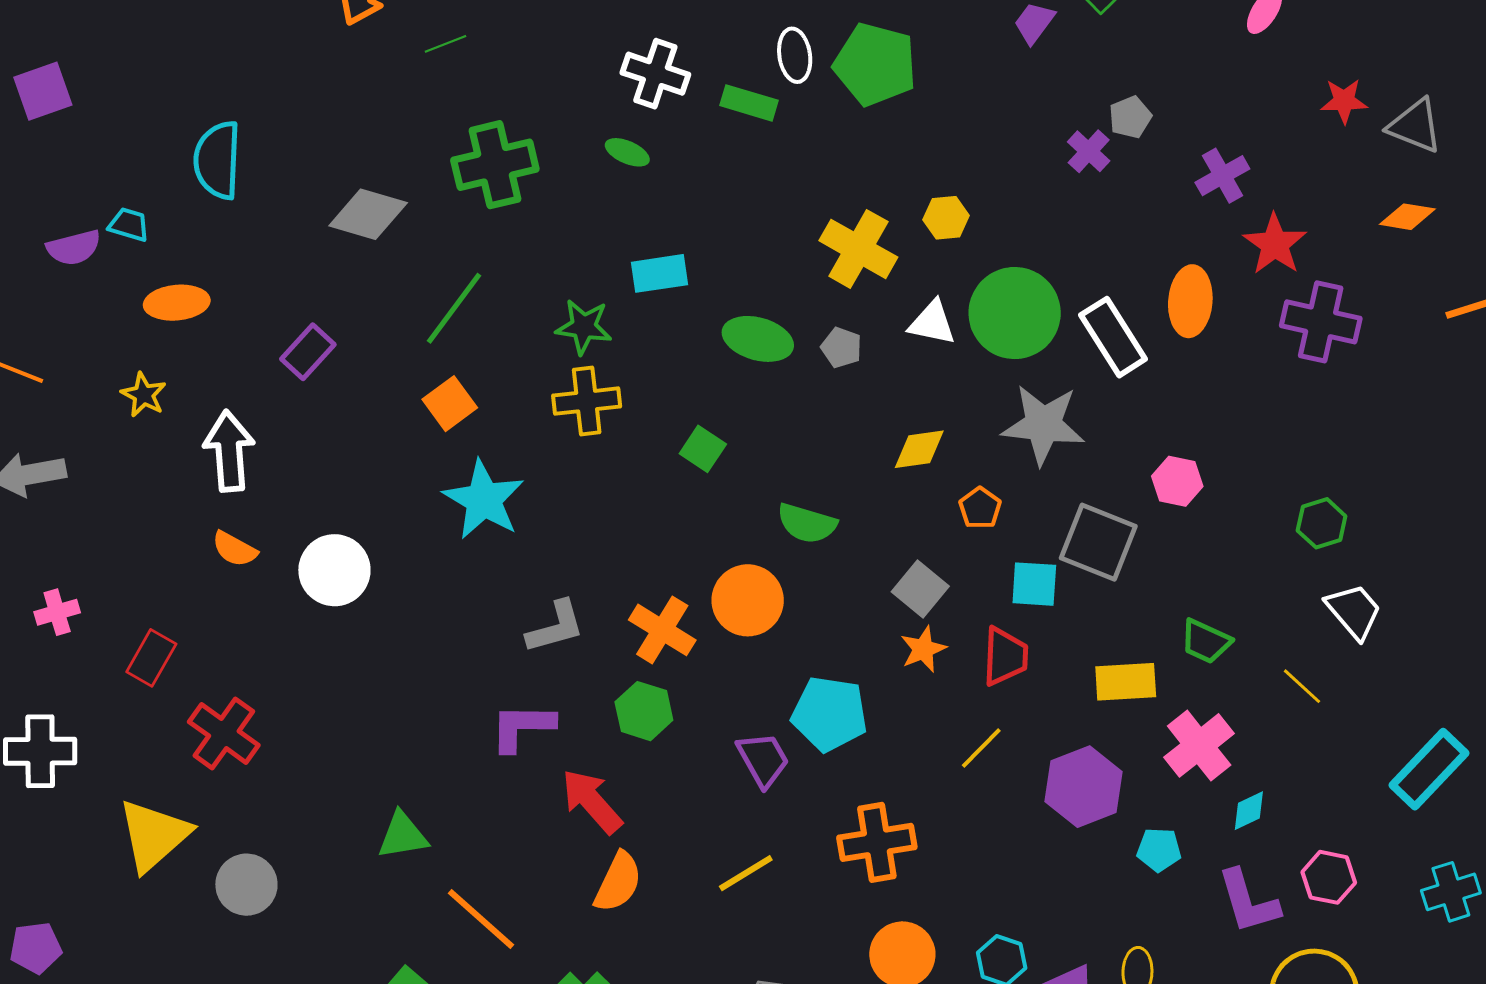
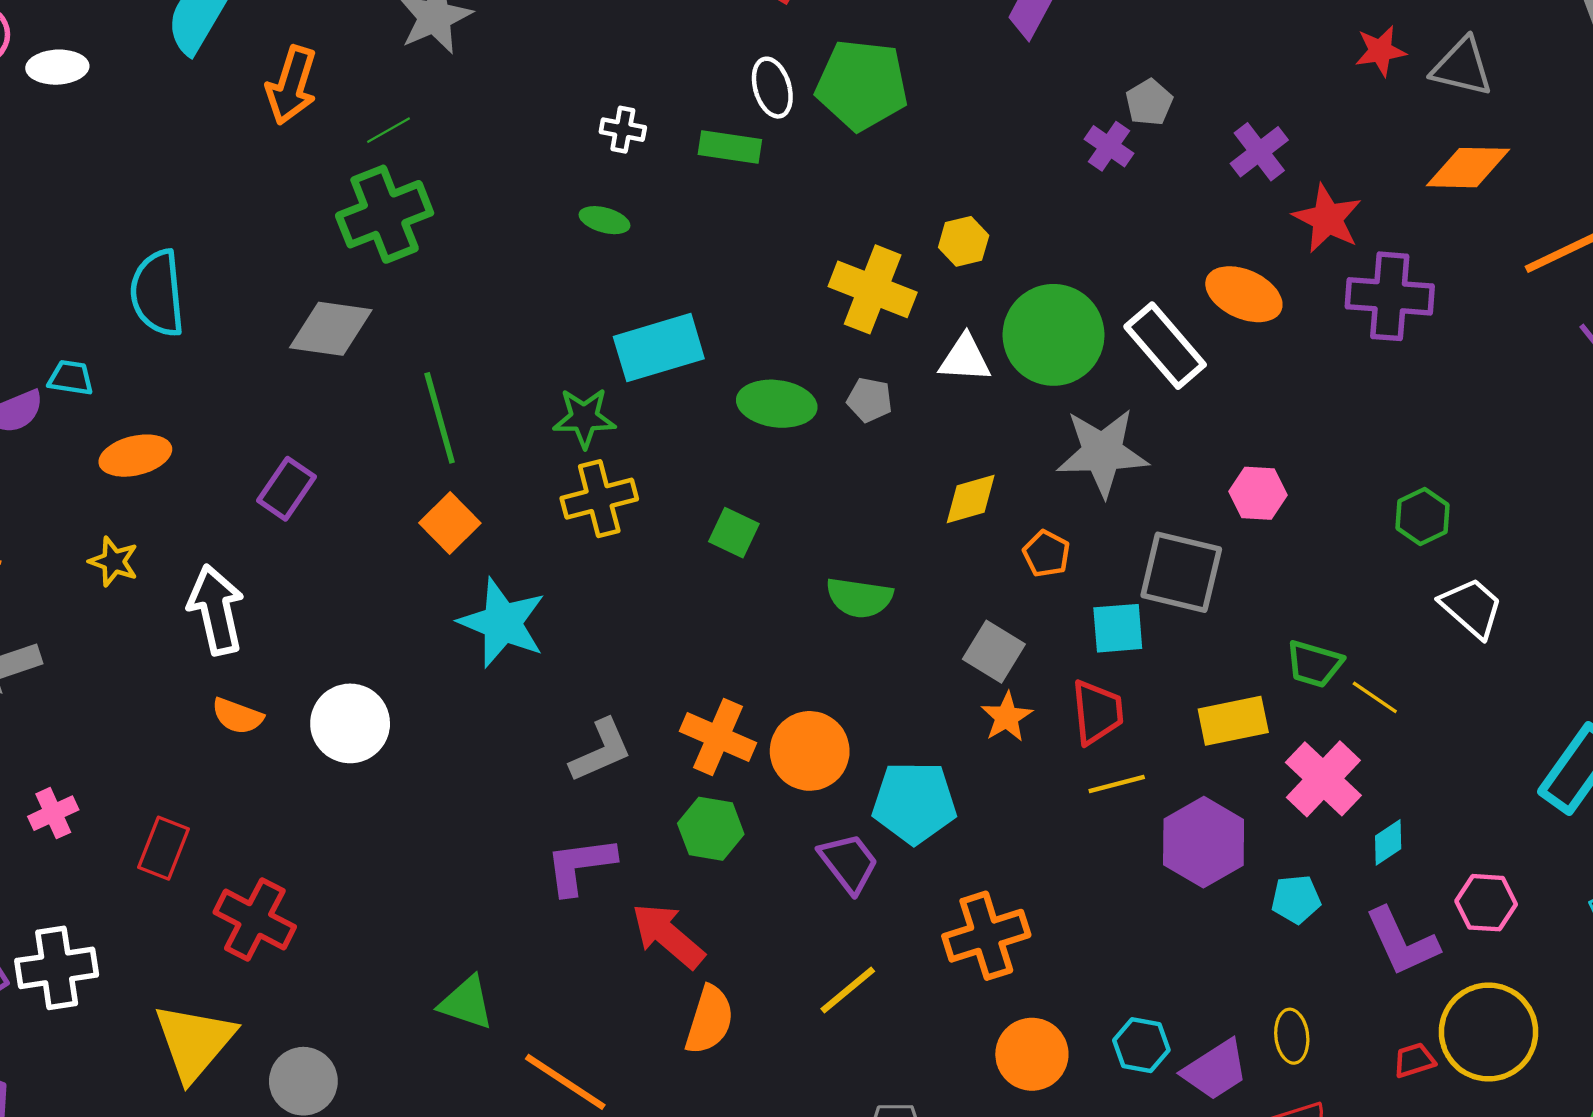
white cross: (655, 74) -> (623, 130), size x0.6
green cross: (495, 165) -> (385, 214), moved
orange diamond: (1407, 217) -> (1468, 168), size x1.4
cyan rectangle: (660, 273) -> (659, 348), size x1.4
orange ellipse: (1190, 301) -> (1244, 294), turned -62
green line: (454, 308) -> (440, 418), turned -44
orange circle: (748, 600) -> (810, 751), moved
yellow line: (1302, 686) -> (1375, 697), moved
yellow line: (981, 748) -> (1117, 784), moved, turned 39
green triangle: (403, 835) -> (466, 1003), turned 36

